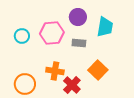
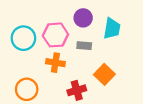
cyan circle: (22, 36) -> (23, 38), size x1.5
orange cross: (55, 71) -> (55, 63), moved
red cross: (72, 85) -> (77, 90), turned 30

